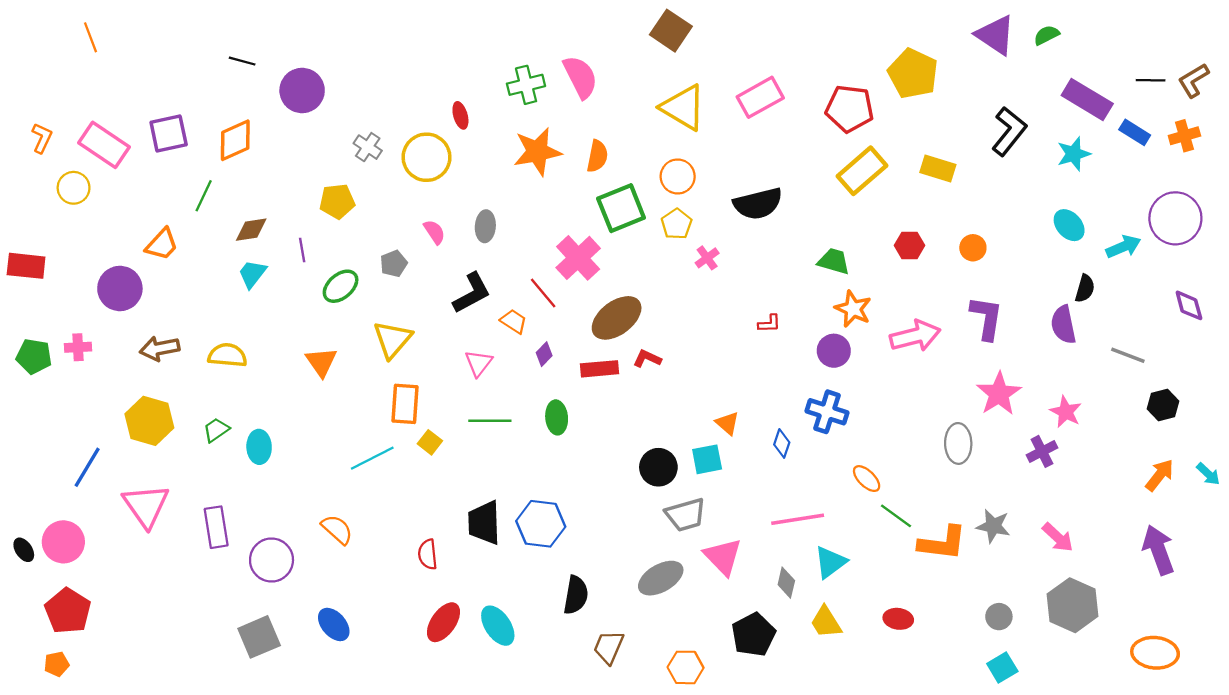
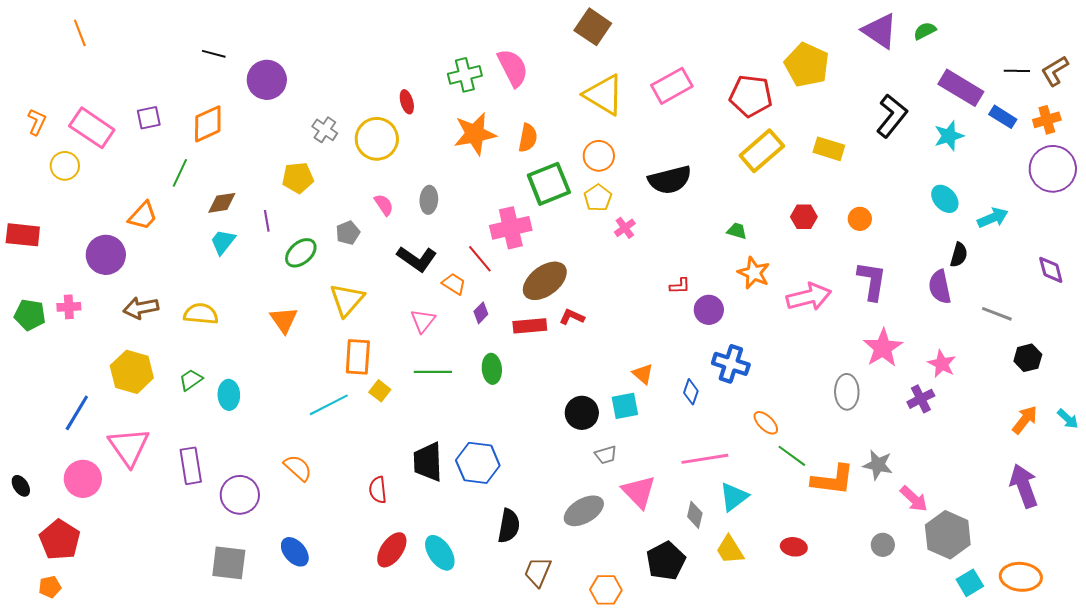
purple square: (169, 133) -> (149, 118), size x0.7
purple circle: (1175, 218) -> (1053, 169), moved
pink cross: (578, 258) -> (511, 228), turned 30
green trapezoid: (834, 261) -> (737, 231), size x0.7
black L-shape: (472, 293) -> (417, 259), turned 63
purple circle: (834, 351) -> (709, 310), moved
gray trapezoid: (686, 515) -> (606, 455), size x0.6
pink arrow: (1058, 537) -> (914, 499), moved
pink circle: (63, 542) -> (83, 479), moved
gray square: (259, 637) -> (229, 563), turned 30
cyan square: (1002, 667) -> (970, 583), moved

